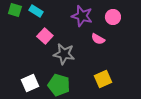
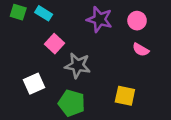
pink semicircle: (98, 39) -> (141, 50), moved
yellow square: (103, 79) -> (125, 96), turned 36
white square: (30, 83) -> (34, 84), moved

